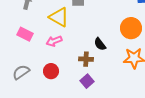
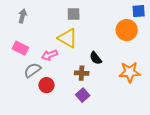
yellow triangle: (59, 17) -> (68, 38), moved
orange circle: (131, 28) -> (127, 30), moved
gray semicircle: (21, 72) -> (32, 70), moved

